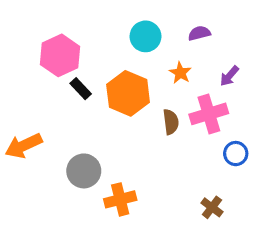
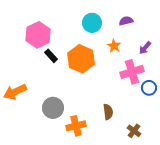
brown semicircle: (171, 122) -> (108, 112), moved
blue circle: (236, 154) -> (149, 88), moved

